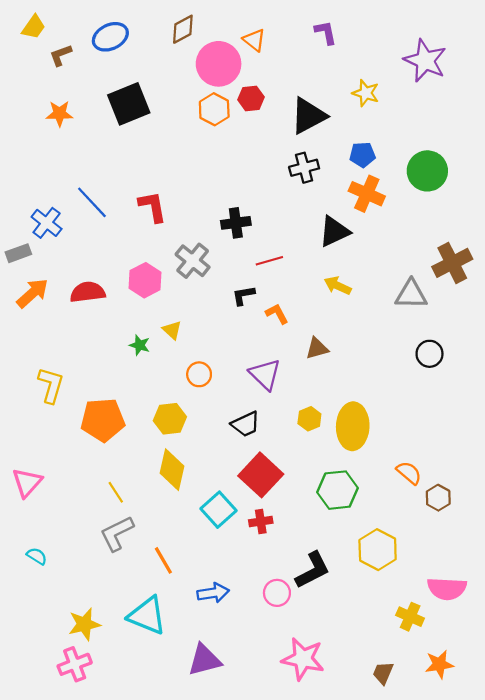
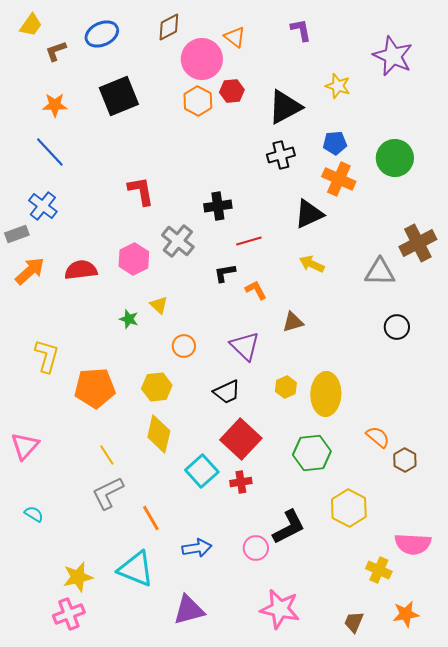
blue line: (92, 202) -> (50, 152), moved

